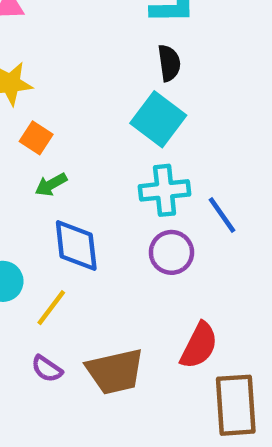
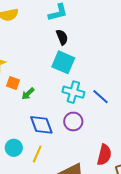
green arrow: (51, 184) -> (28, 94), moved
cyan cross: (165, 190) -> (73, 92), turned 35
purple circle: (171, 252) -> (73, 121), moved

